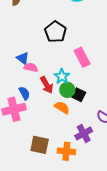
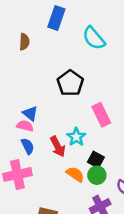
pink semicircle: (31, 67) -> (25, 126), moved
green circle: (67, 90) -> (97, 175), moved
blue semicircle: (24, 93) -> (28, 146), moved

